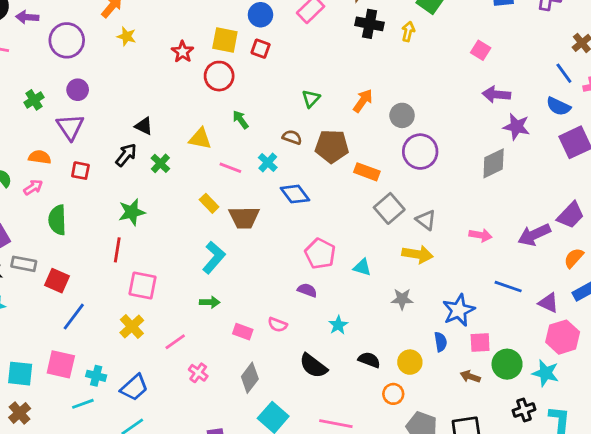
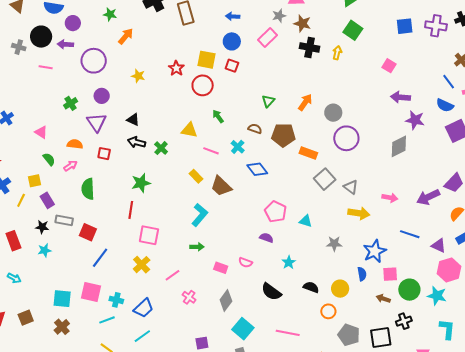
yellow star: (127, 36) -> (138, 76), moved
black triangle: (144, 126) -> (133, 120), moved
black arrow: (126, 155) -> (137, 142), turned -114
brown trapezoid: (244, 217) -> (221, 186), turned 45
yellow arrow: (417, 254) -> (359, 213), moved
black cross: (524, 410) -> (404, 321), moved

